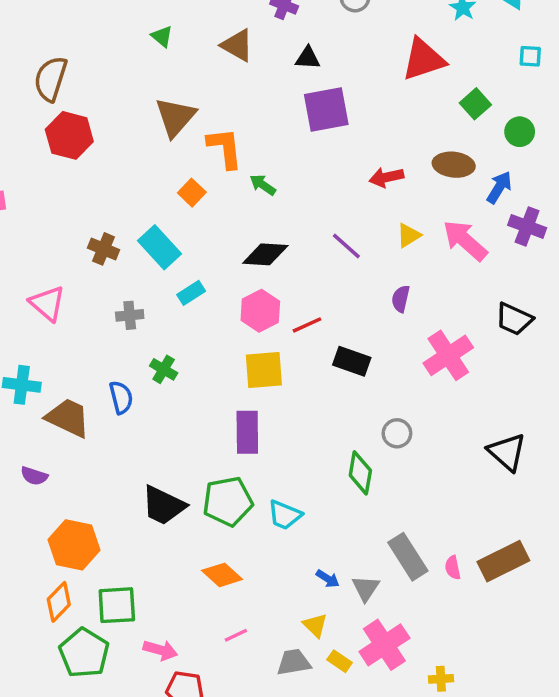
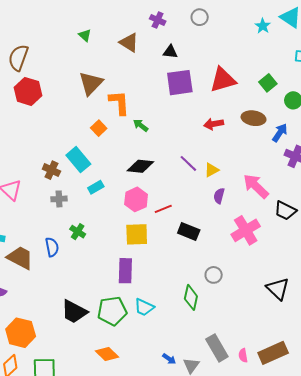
red triangle: (423, 59) -> (223, 80), moved
yellow triangle: (409, 235) -> (212, 170), moved
pink arrow: (465, 240) -> (256, 186), moved
brown cross: (103, 249) -> (51, 170), moved
cyan trapezoid: (285, 515) -> (144, 307), moved

